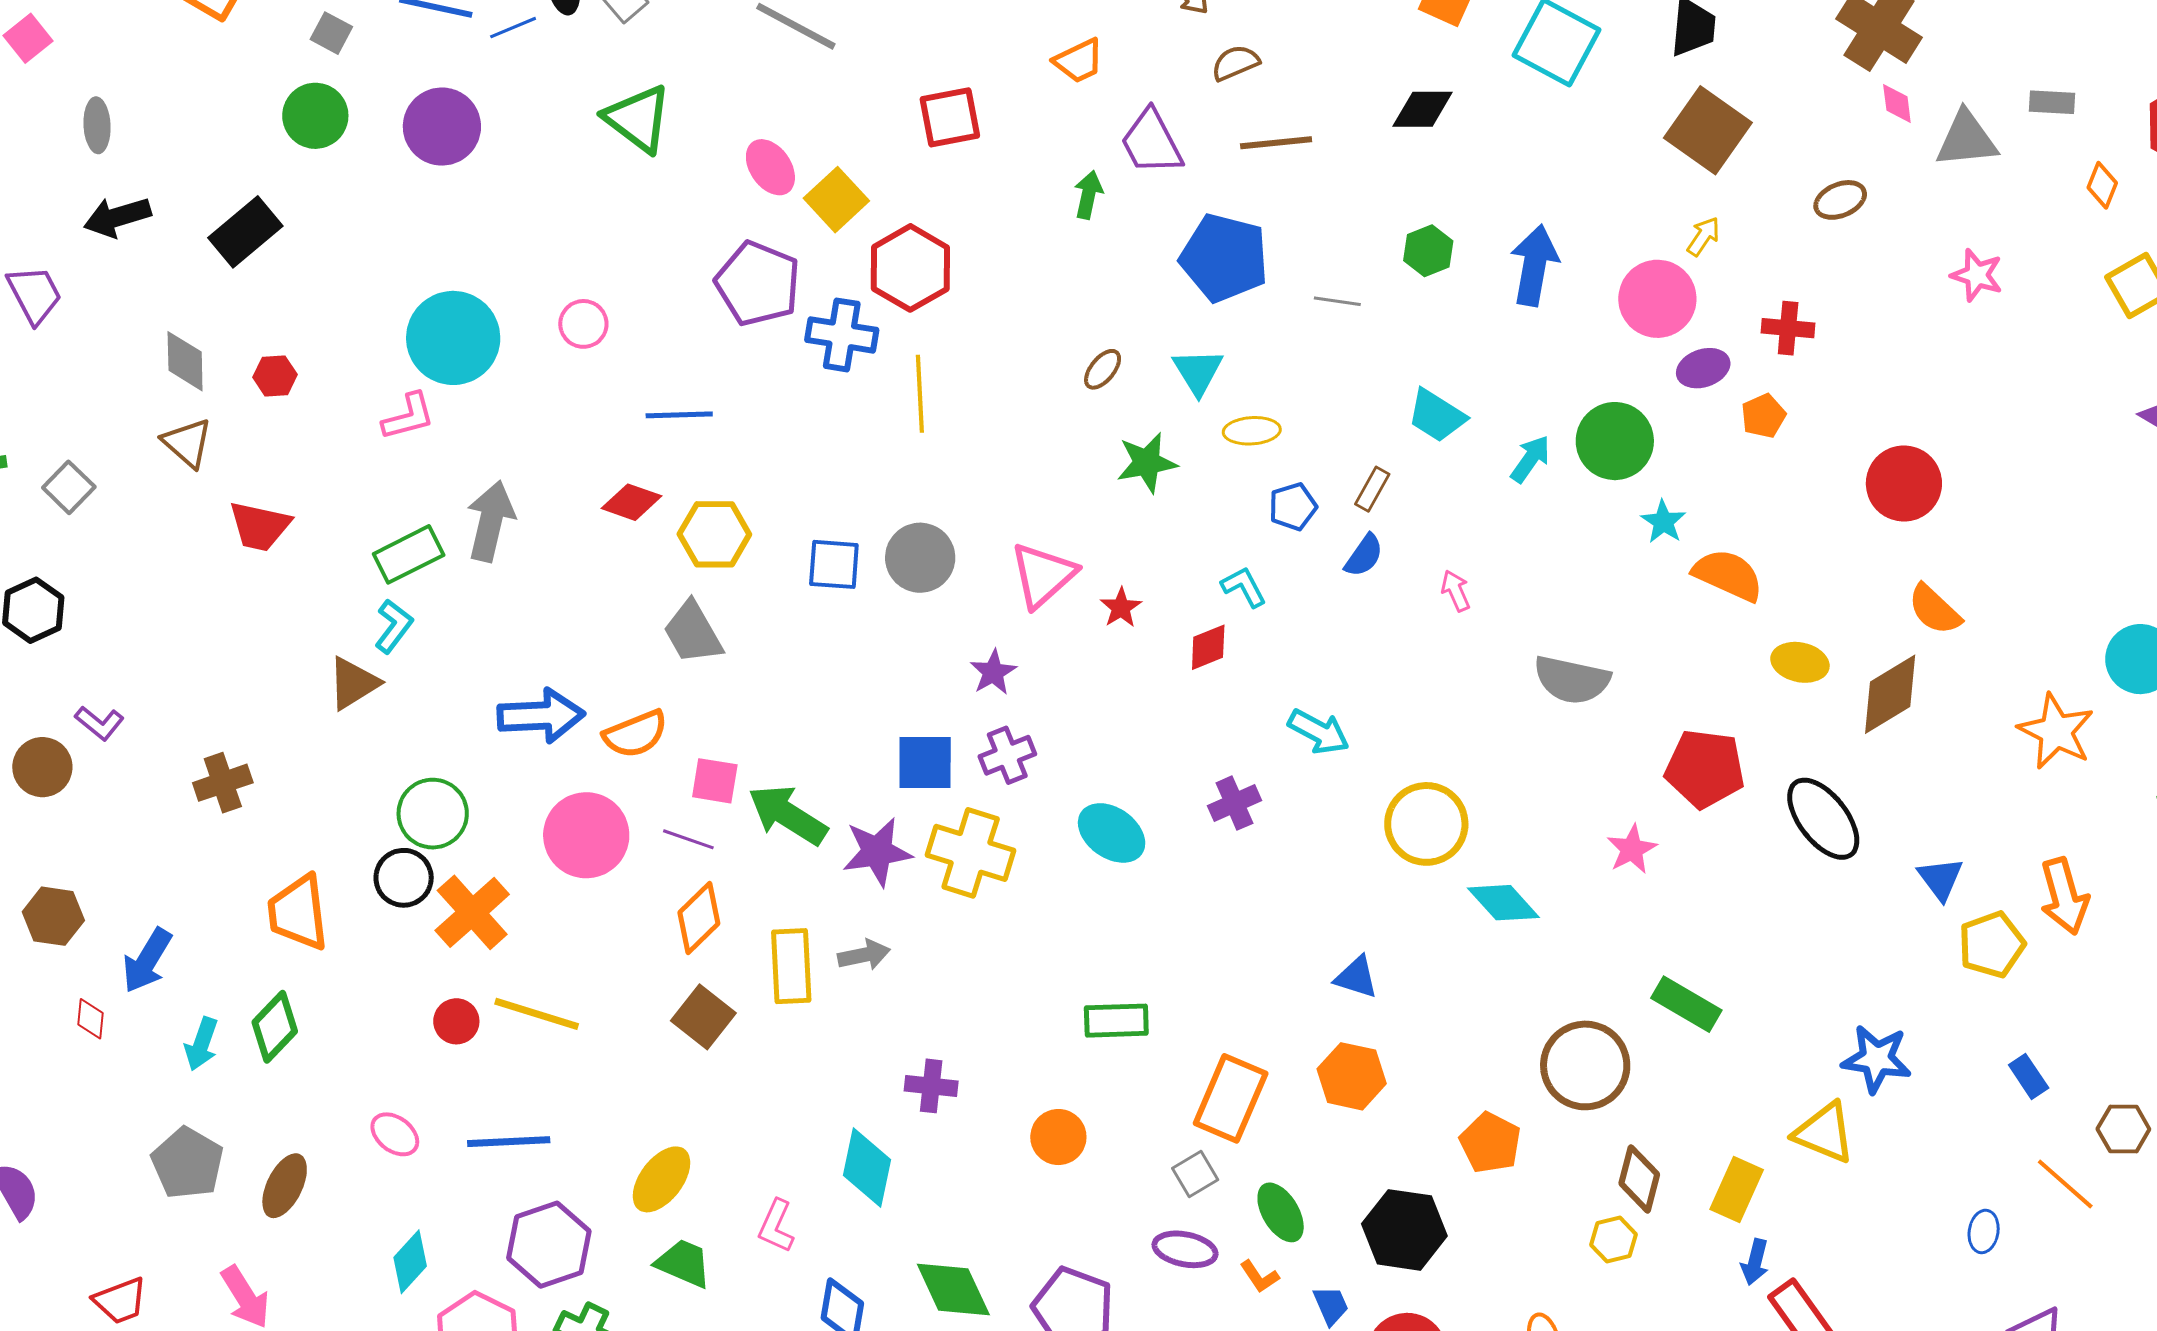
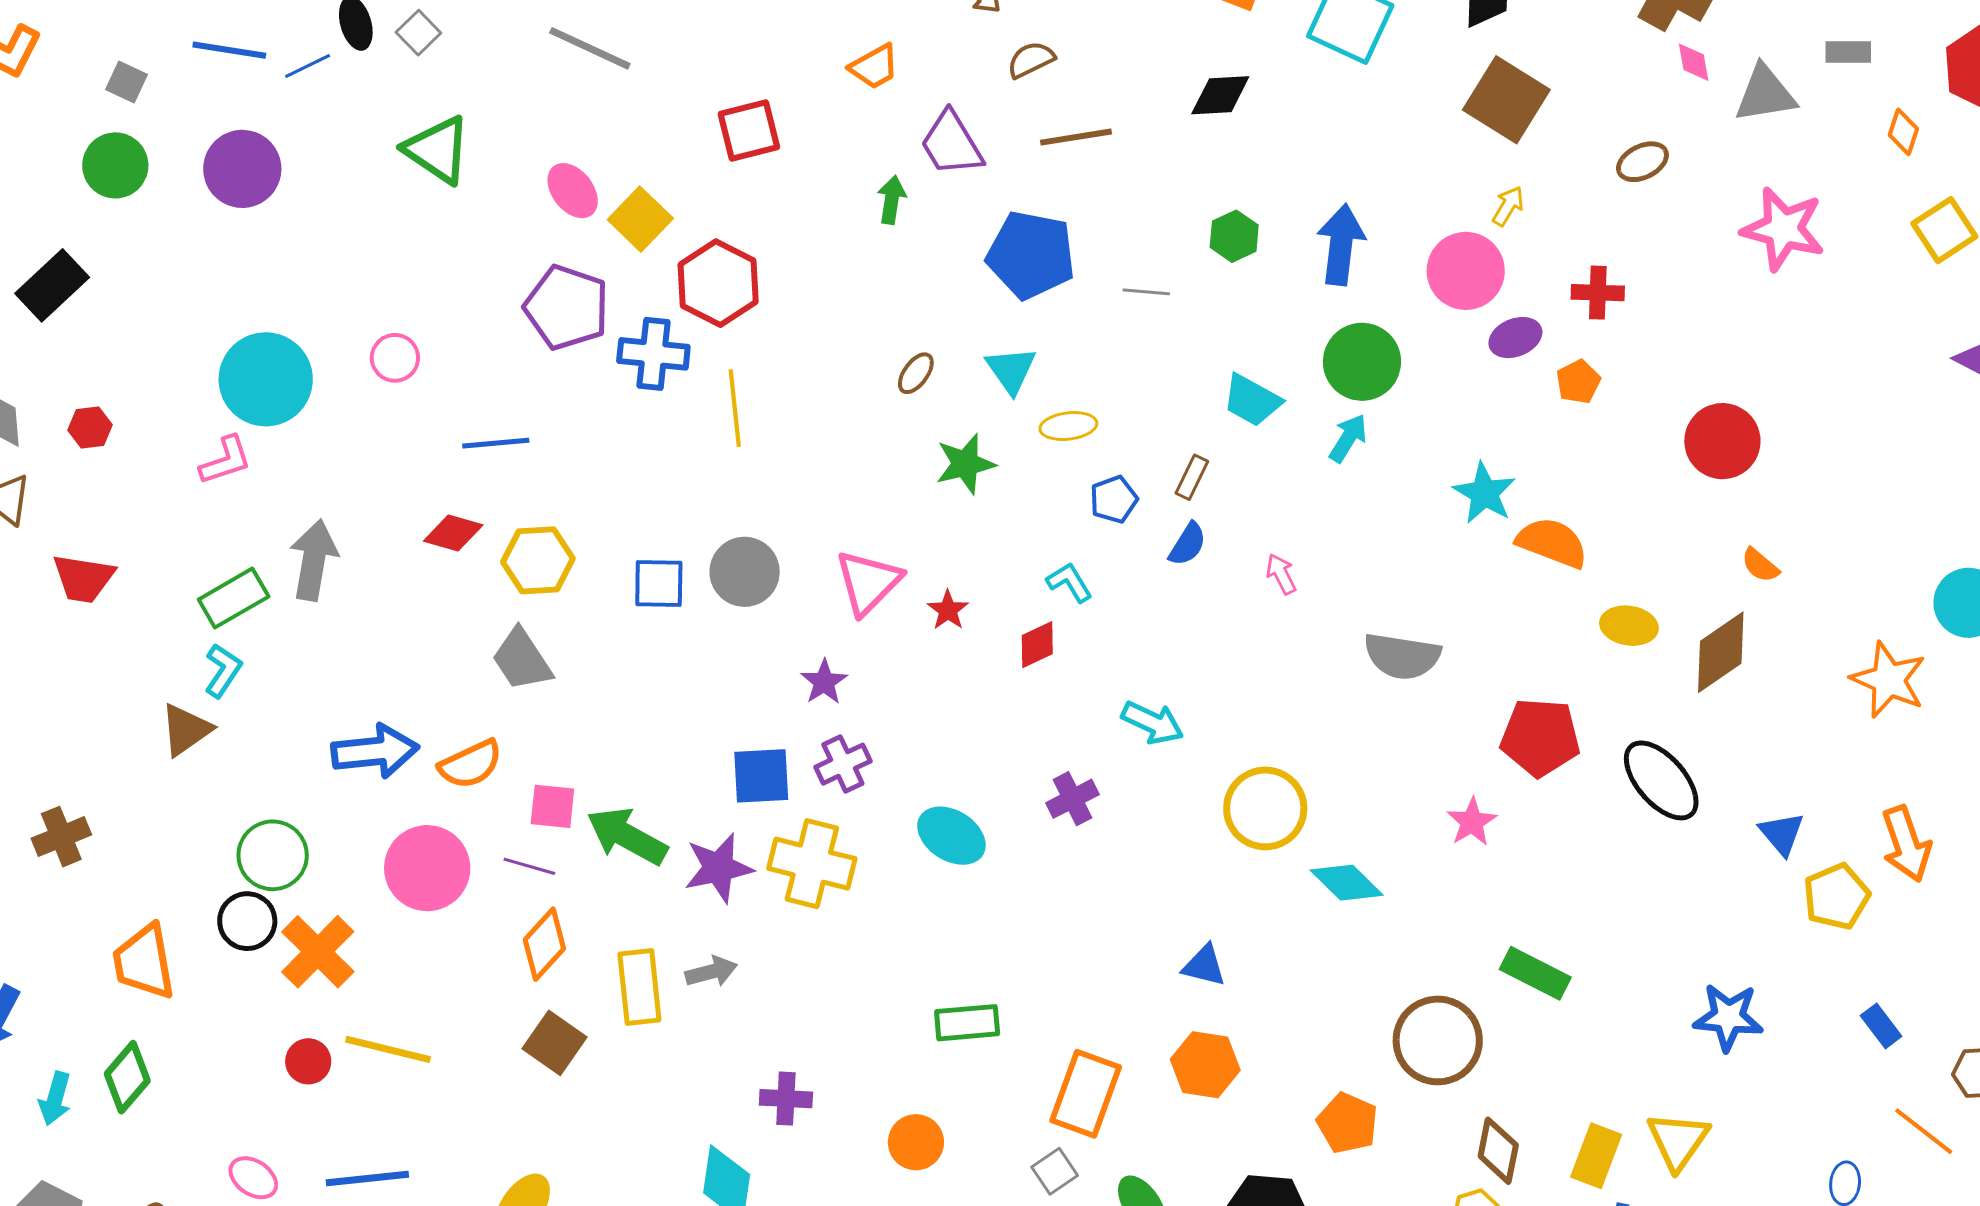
pink star: (1977, 275) -> (1783, 229), size x1.6
green circle: (1615, 441) -> (1362, 362), moved
cyan star: (1663, 522) -> (1484, 493), size x1.4
orange semicircle: (1934, 610) -> (1760, 565), size x0.7
yellow triangle: (1824, 1133) -> (1678, 1141), moved, turned 46

